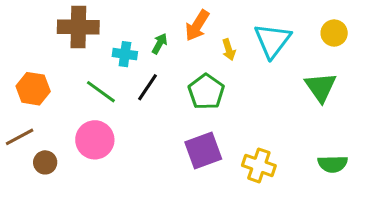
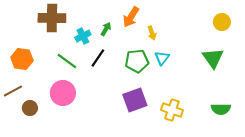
cyan triangle: (272, 41) -> (162, 58), moved, size x0.6
cyan cross: (125, 54) -> (83, 36), turned -35
green pentagon: (206, 92) -> (137, 61), turned 30

